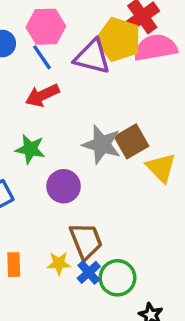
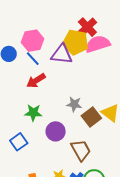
brown square: (132, 141) -> (91, 117), moved
gray star: (102, 144) -> (74, 104), size x0.7
brown trapezoid: (86, 241) -> (81, 150), moved

